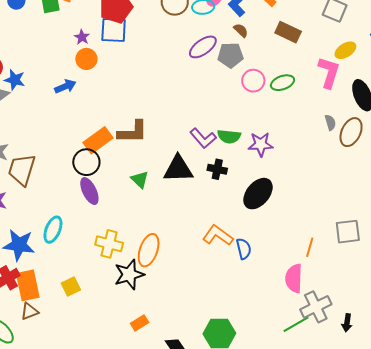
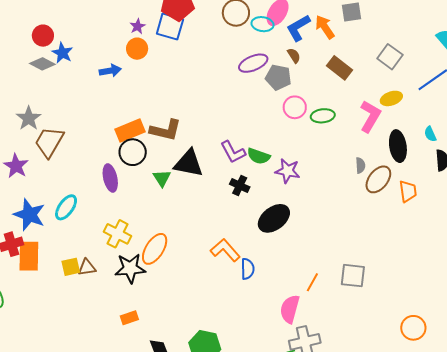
black circle: (86, 162) -> (133, 152), moved
black triangle: (178, 169) -> (189, 163), moved
brown triangle: (29, 311) -> (87, 267), moved

